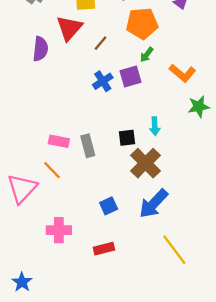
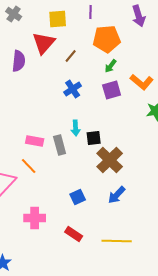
purple square: (130, 77) -> (112, 90), moved
cyan arrow: (155, 126) -> (76, 128), moved
blue arrow: (154, 204) -> (117, 195), size x0.7
red rectangle: (104, 249) -> (74, 234), turned 48
yellow line: (174, 250) -> (117, 241), moved, turned -52

